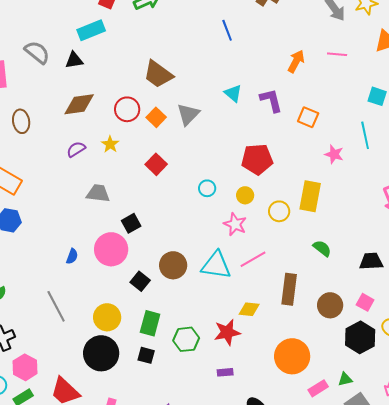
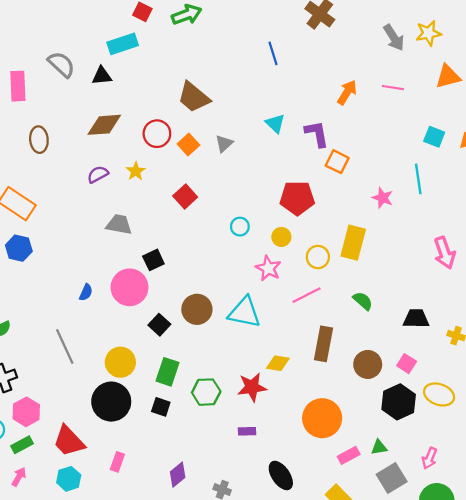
gray triangle: (188, 114) -> (224, 143), size x0.7
orange square: (308, 117) -> (337, 162), moved
pink line: (253, 259) -> (307, 295), moved

